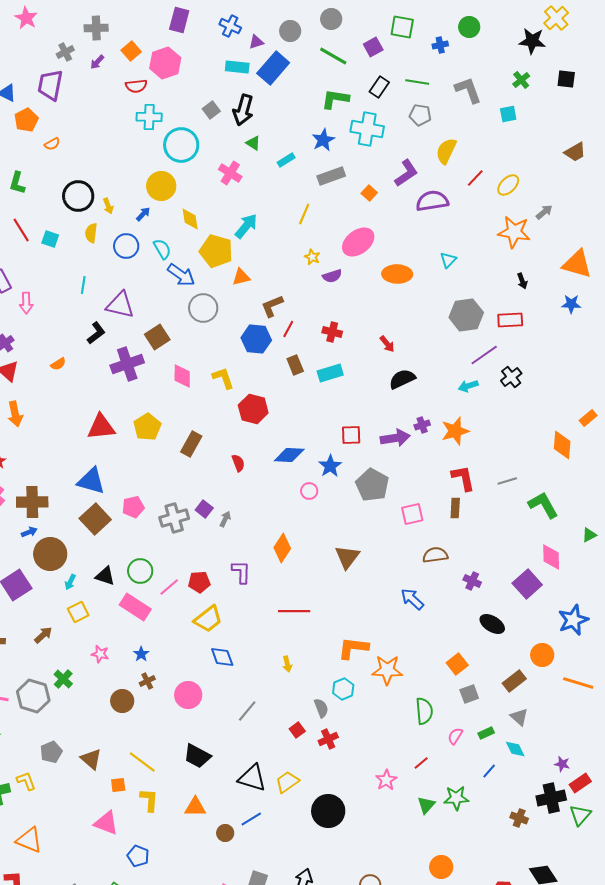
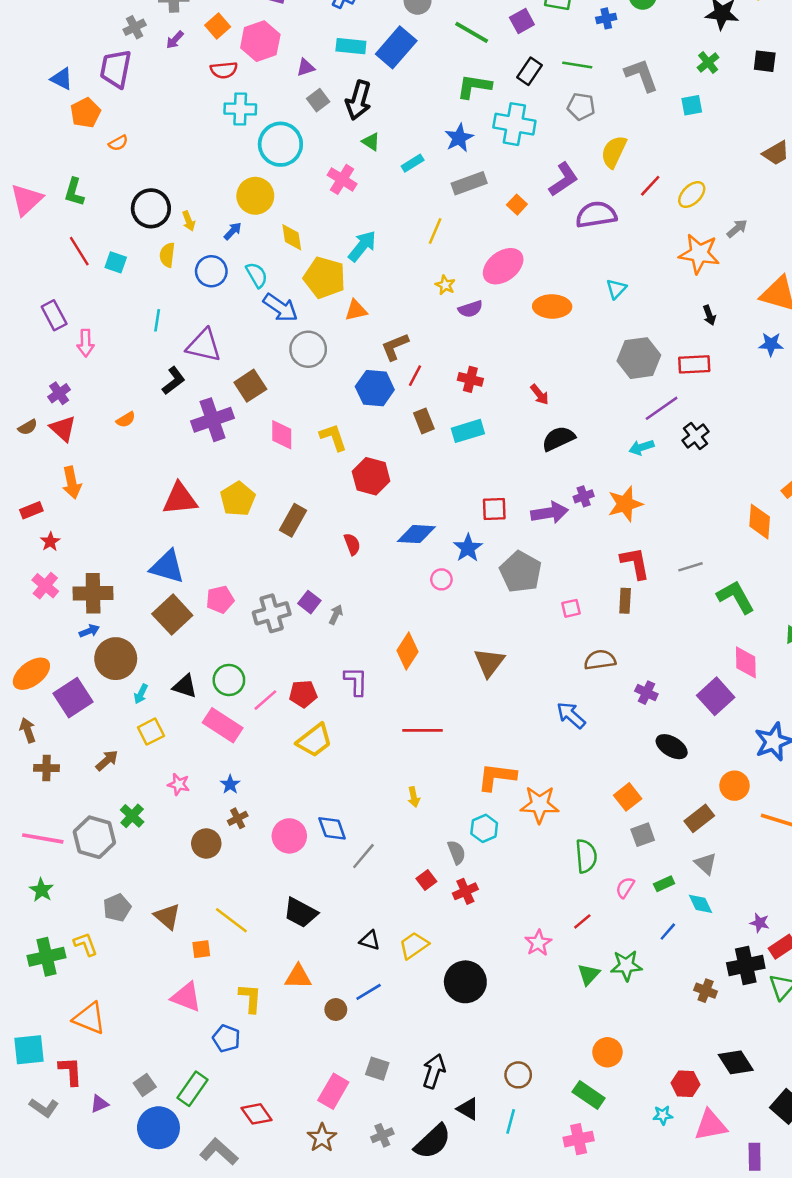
purple triangle: (256, 42) -> (306, 67), moved
pink square: (412, 514) -> (571, 608), size x0.7
blue diamond: (222, 657) -> (332, 828), moved
black triangle: (252, 778) -> (370, 940), size x0.6
yellow L-shape: (149, 800) -> (250, 998), moved

